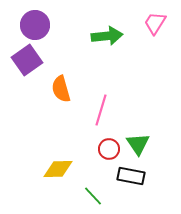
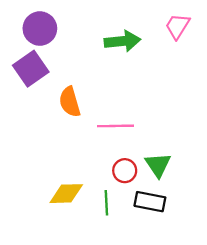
pink line: (101, 110) -> (116, 126), turned 72
green line: (93, 196) -> (106, 203), moved, turned 40

